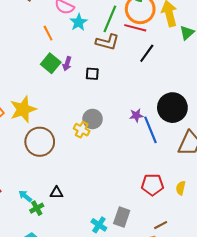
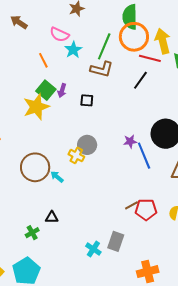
red line: (135, 28) -> (150, 58), moved
yellow star: (23, 109) -> (36, 107), moved
cyan arrow: (25, 196) -> (57, 177), moved
brown line: (161, 225) -> (131, 205), moved

